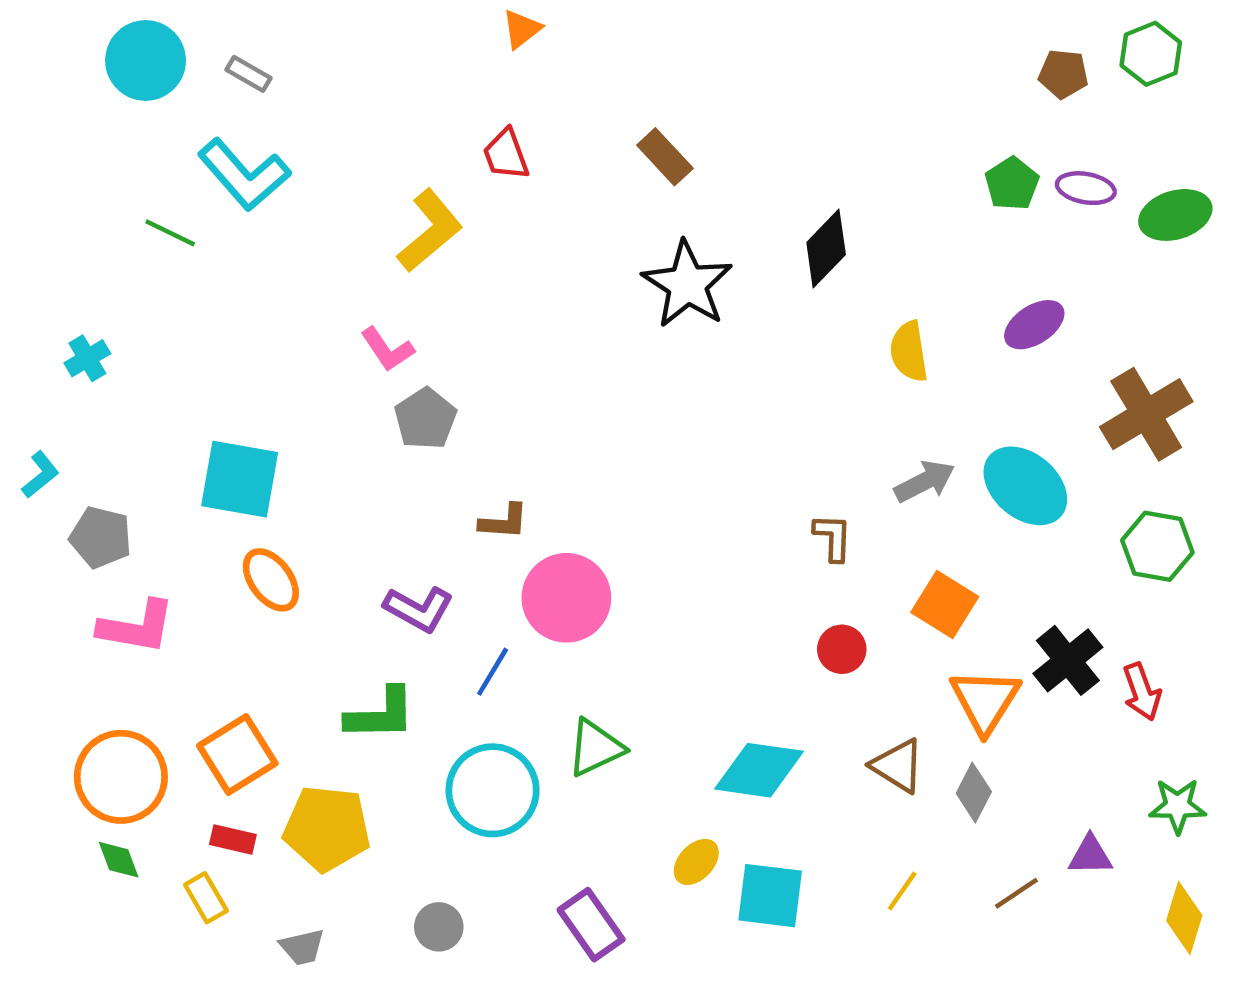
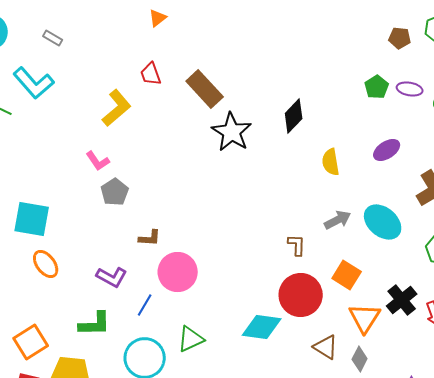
gray rectangle: (249, 74) -> (53, 38), moved
brown rectangle: (665, 157) -> (205, 89), moved, size x1.5
red circle: (842, 649) -> (301, 295), size x2.0
cyan diamond: (759, 770) -> (262, 327), moved

